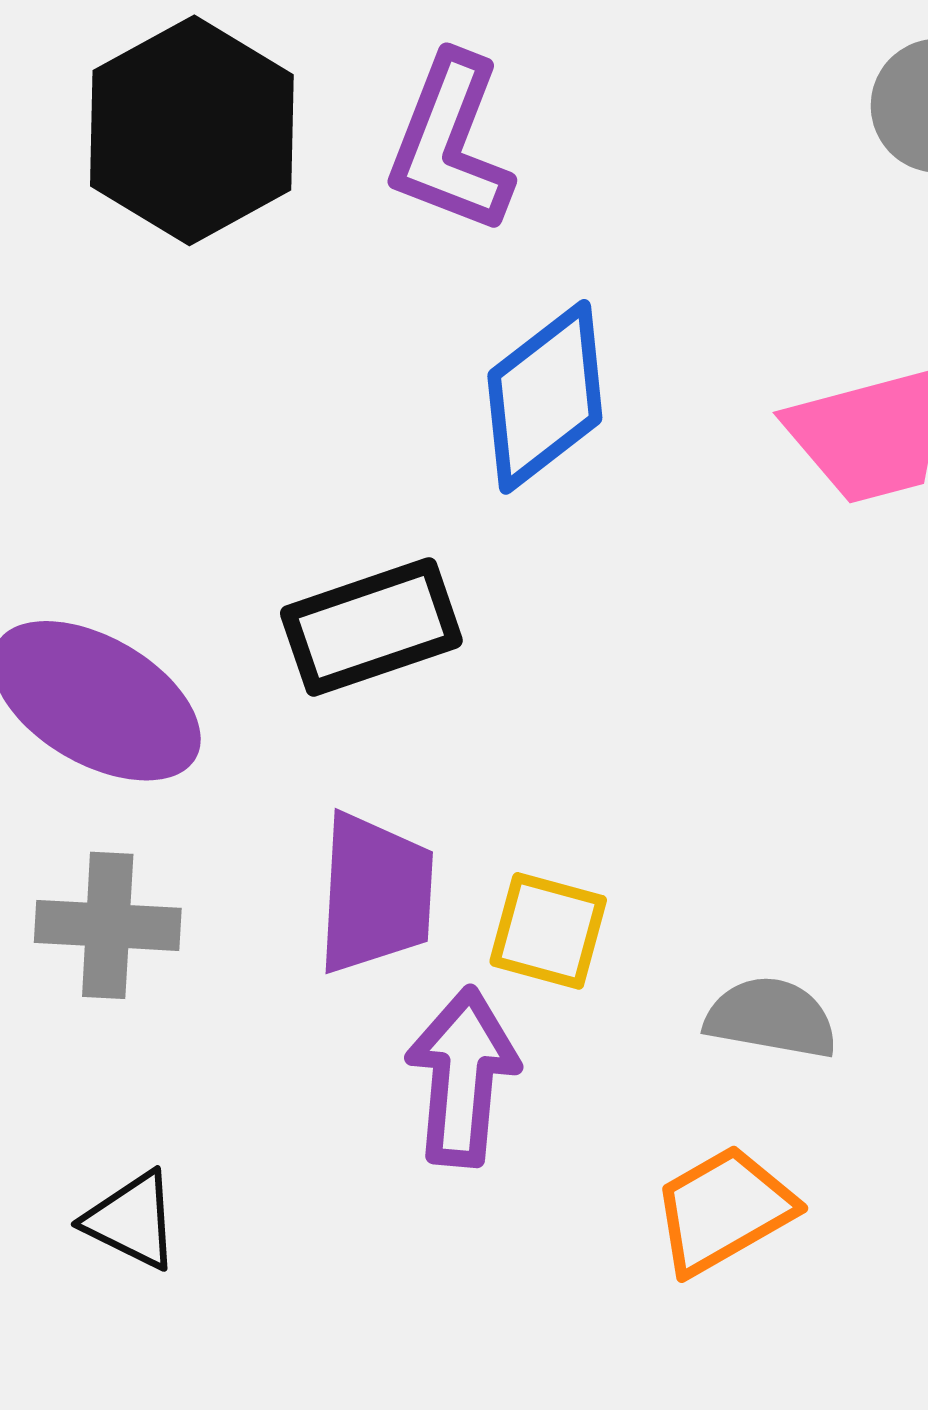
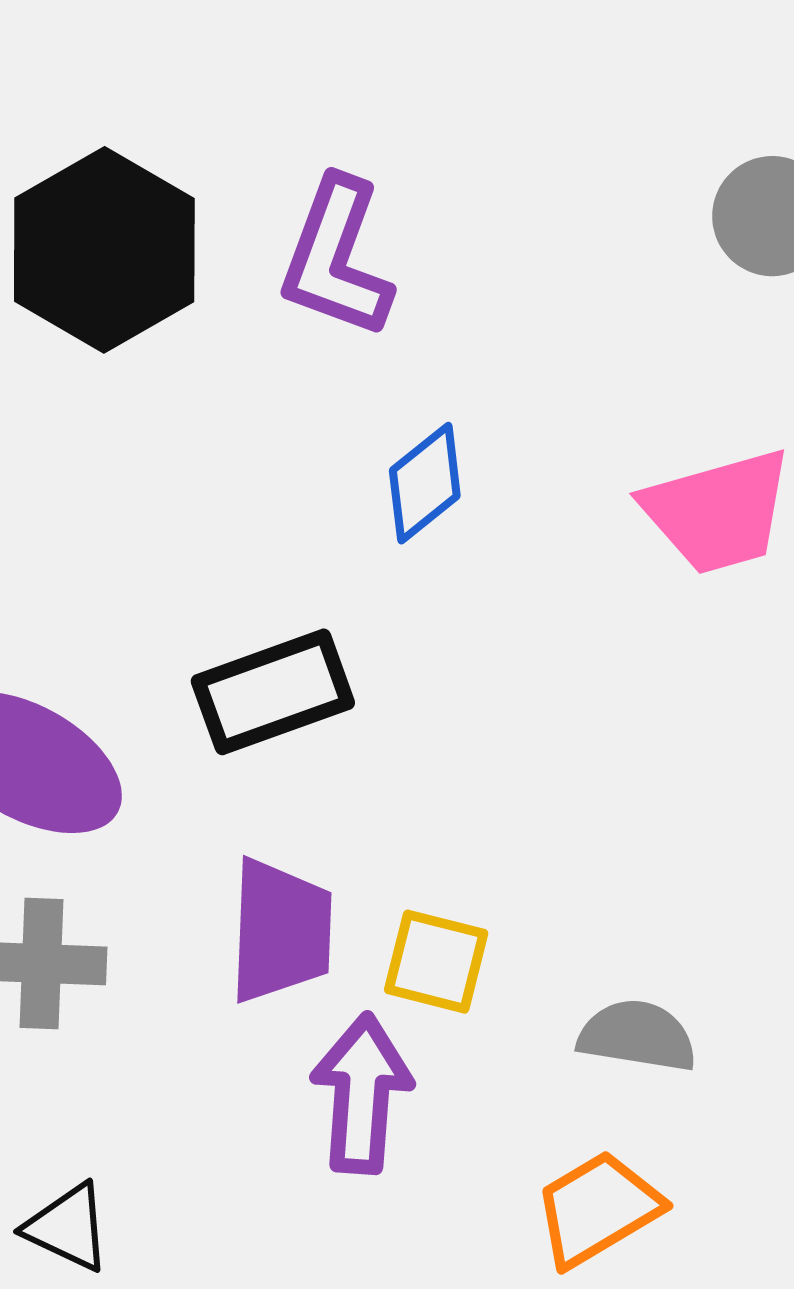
blue diamond: (545, 397) -> (425, 483), size x0.7

